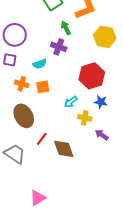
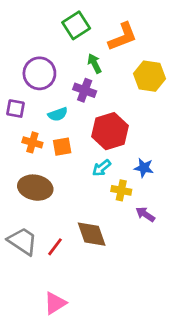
purple circle: (15, 35) -> (39, 73), moved
red hexagon: (92, 76) -> (110, 131), moved
brown ellipse: (24, 116) -> (35, 188), turned -50
red line: (42, 139) -> (55, 247), moved

